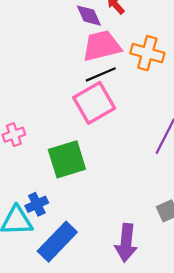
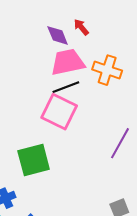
pink square: (94, 103) -> (59, 112), turned -36

